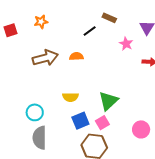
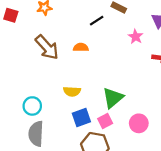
red square: (11, 30) -> (11, 15), turned 32
brown arrow: (45, 58) -> (47, 47), turned 60
pink circle: (141, 129) -> (139, 123), moved

